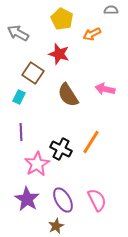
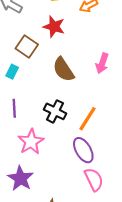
pink arrow: (105, 89) -> (102, 63), turned -84
black cross: (61, 149) -> (55, 111), moved
purple ellipse: (63, 200) -> (83, 150), moved

